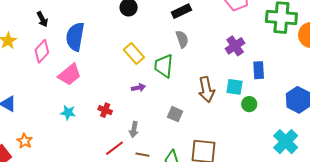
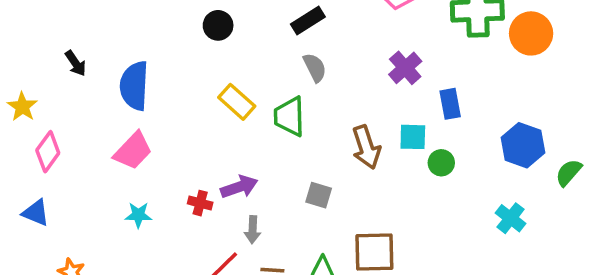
pink diamond: (42, 51) -> (48, 152), moved
purple arrow: (138, 88) -> (239, 187), moved, size x1.5
cyan cross: (286, 142) -> (511, 218), size x0.7

